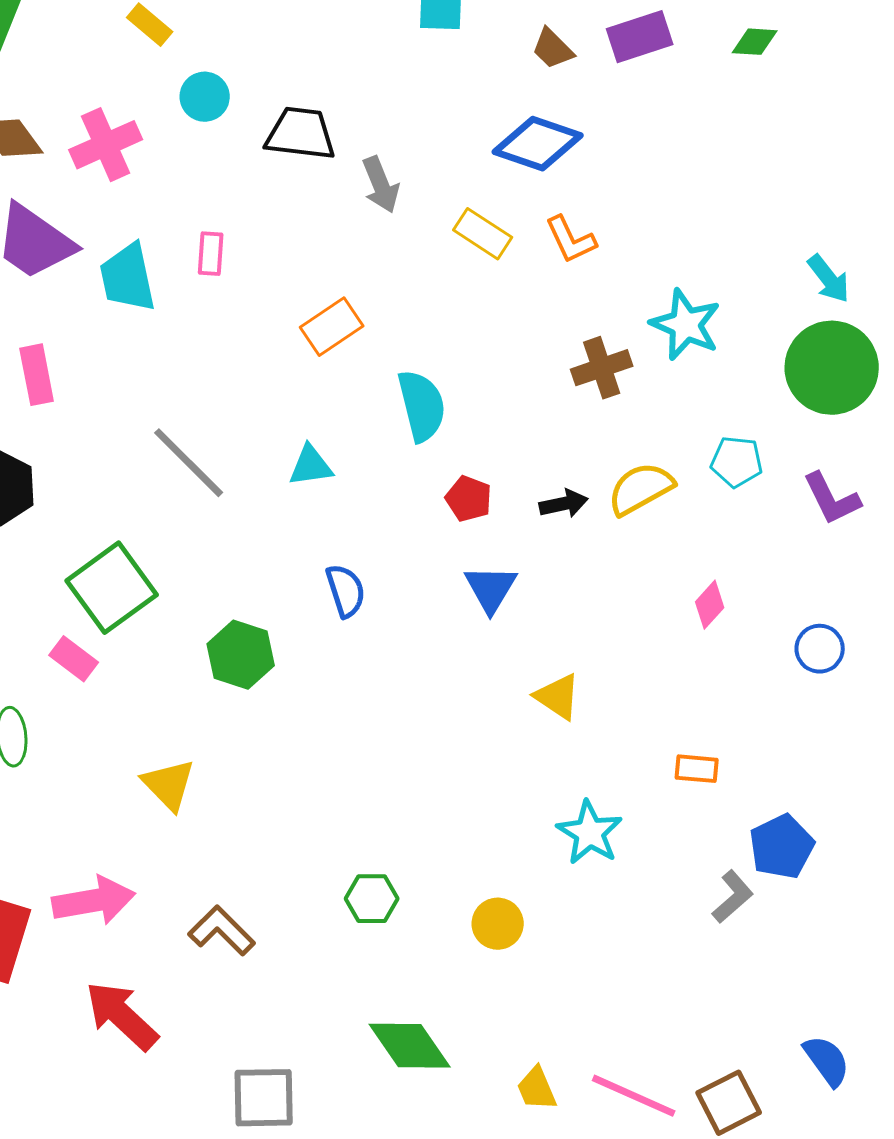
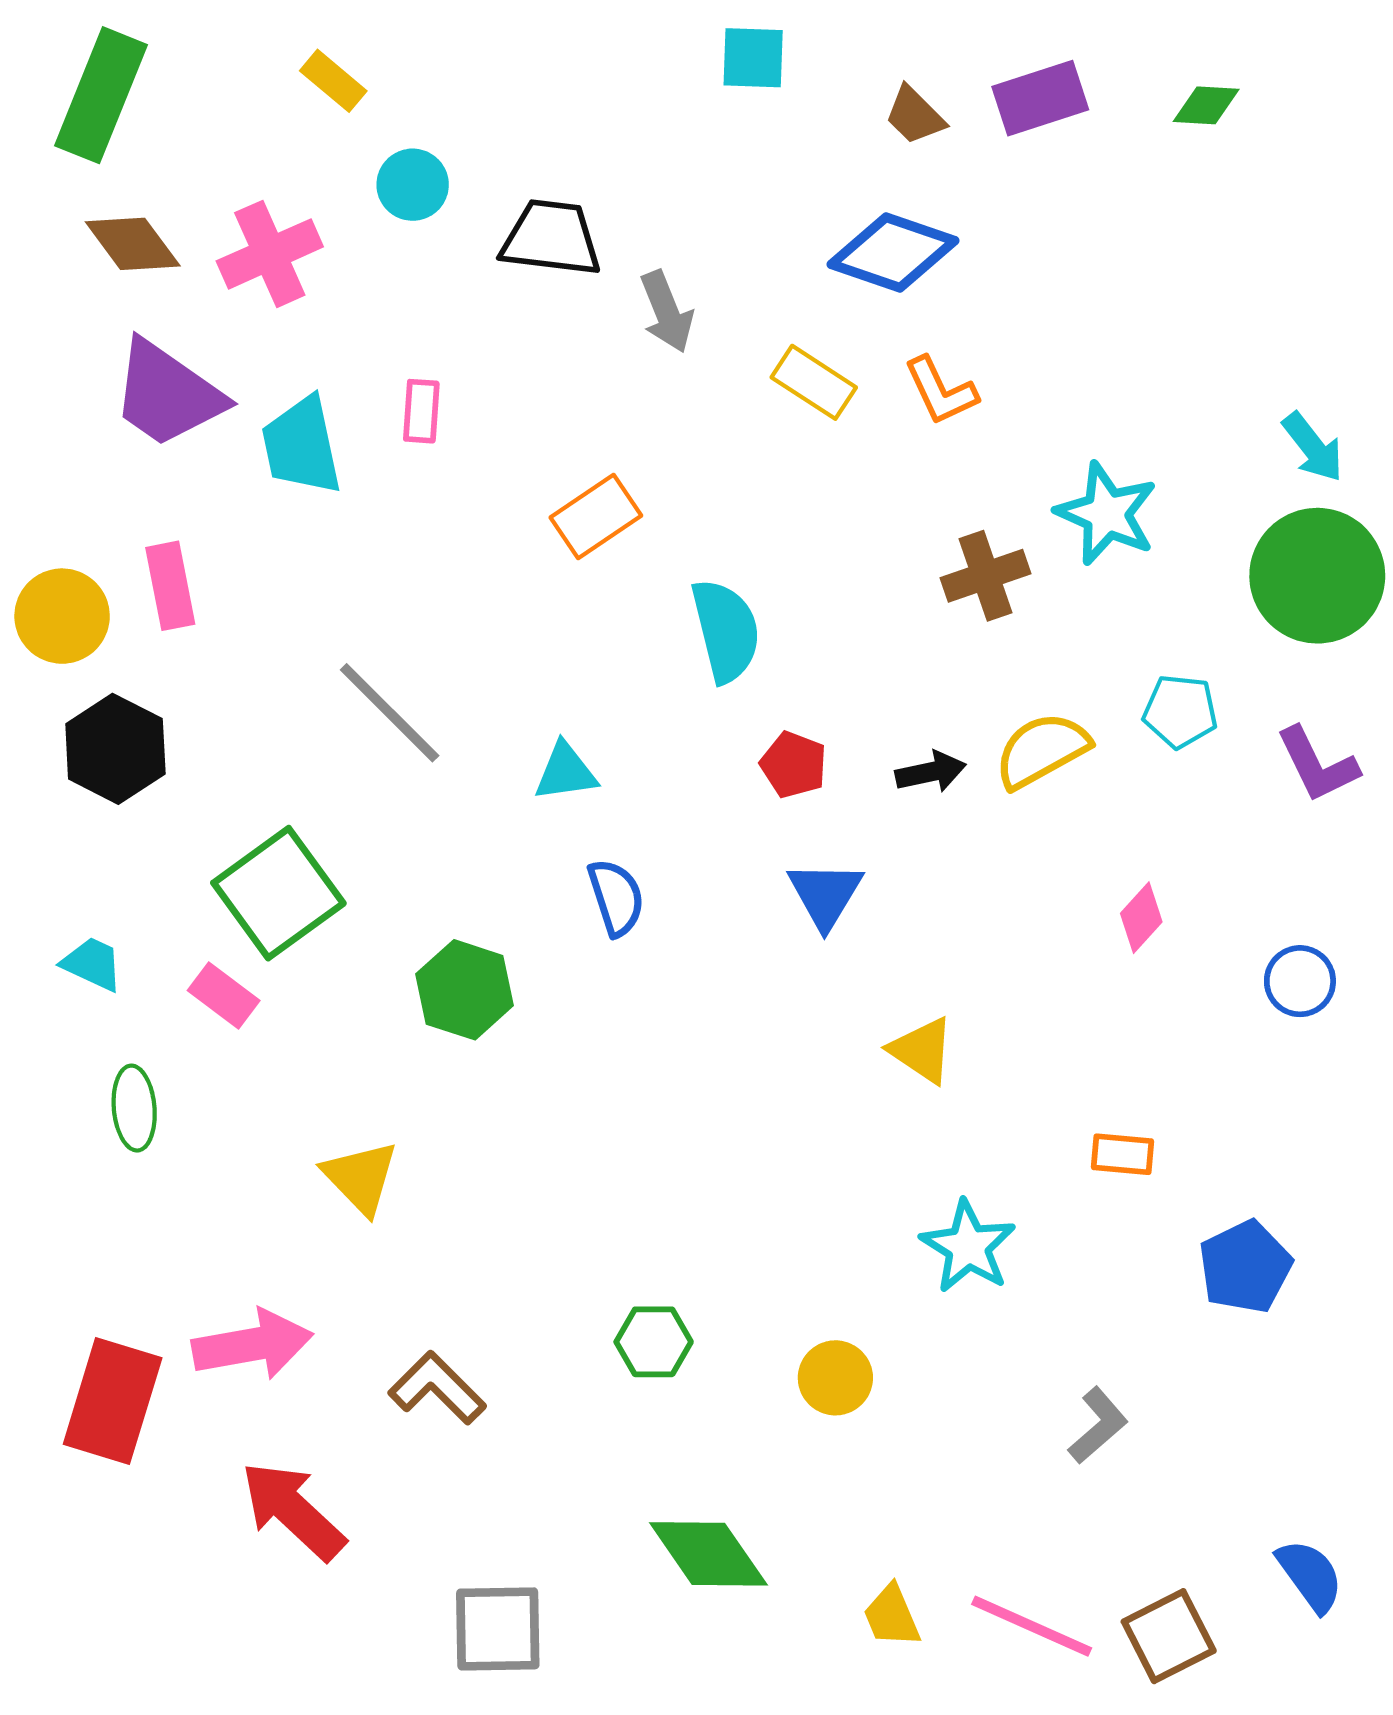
cyan triangle: (311, 466) -> (566, 772), moved
gray L-shape: (733, 897) -> (1098, 1425), moved

